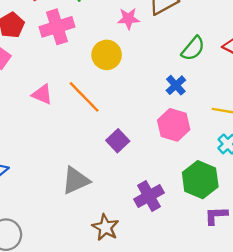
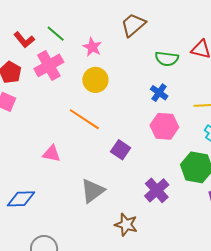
pink star: (128, 19) -> (92, 47), moved, turned -30
green semicircle: (193, 48) -> (167, 59), turned 70
pink triangle: (42, 94) -> (52, 154), moved

